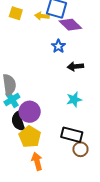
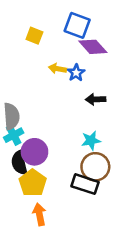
yellow square: (16, 13) -> (34, 36), moved
yellow arrow: (42, 16) -> (57, 69), moved
brown circle: (80, 149) -> (95, 167), moved, size x1.5

